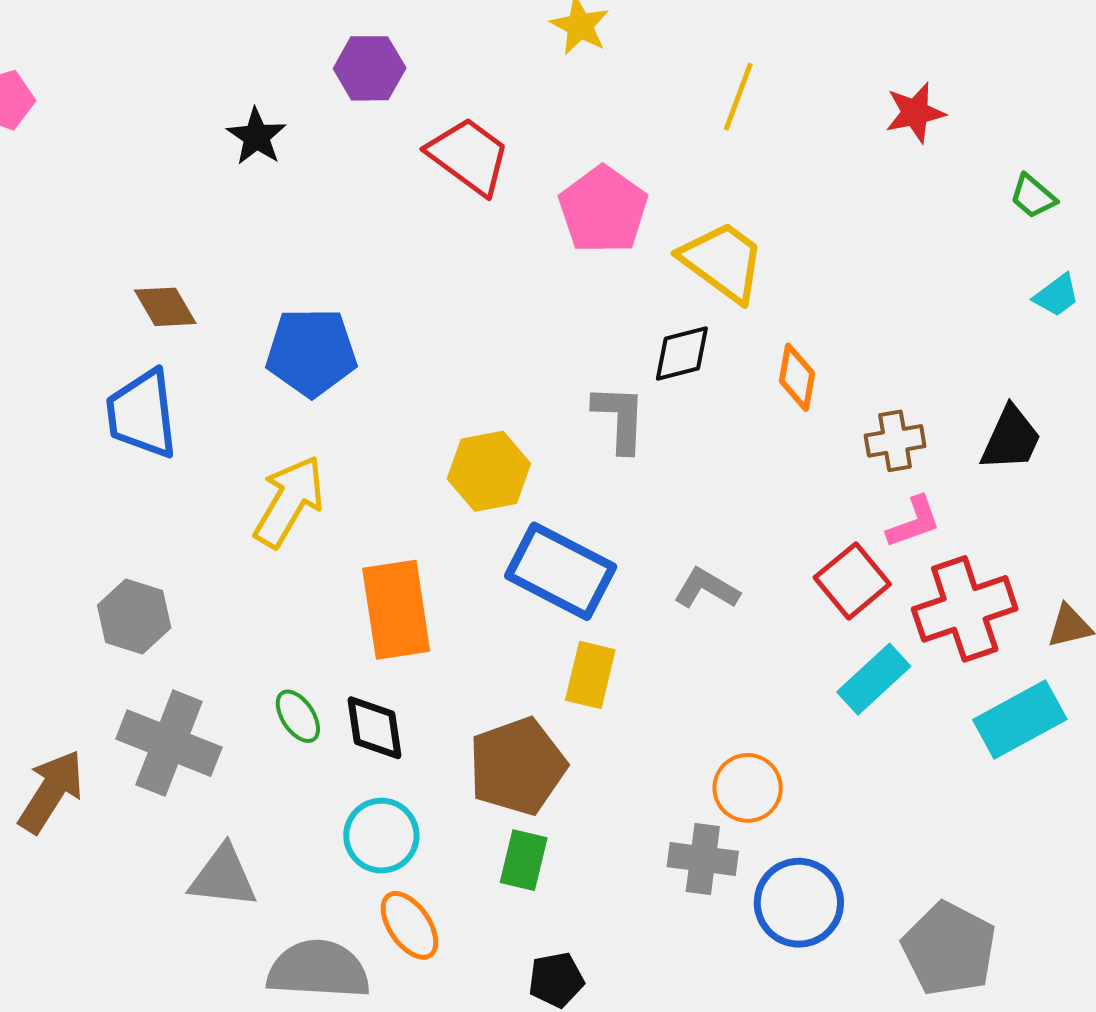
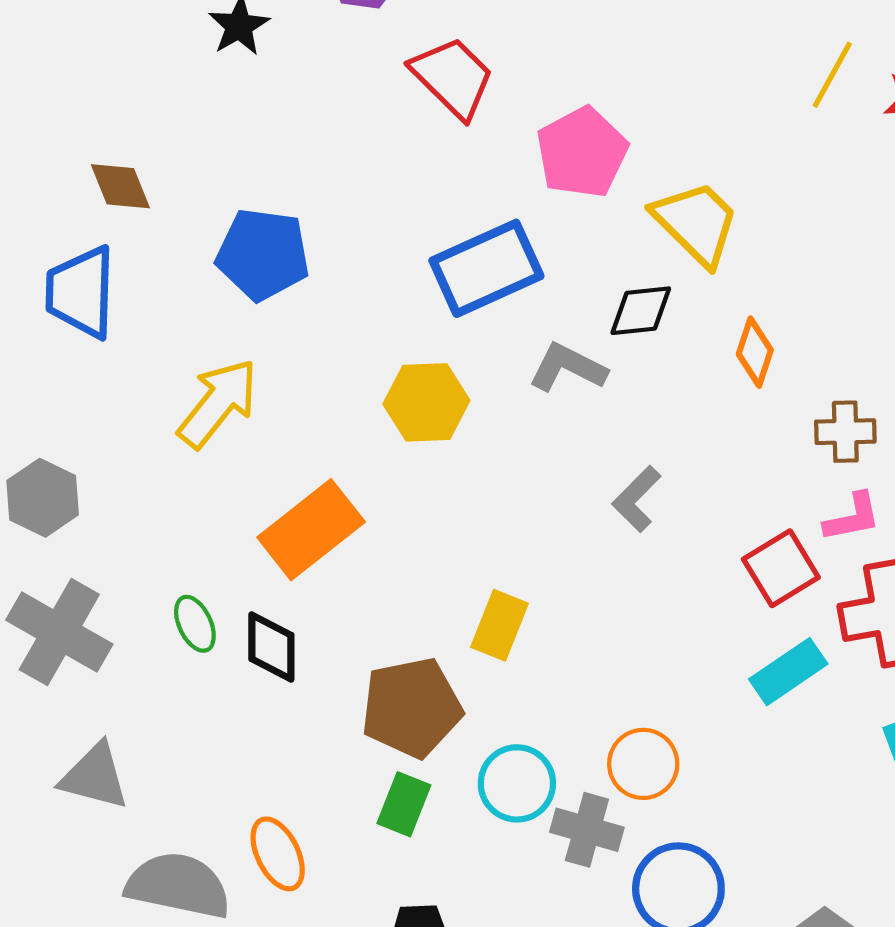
yellow line: (738, 97) -> (832, 75), moved
gray L-shape: (620, 418) -> (568, 368), turned -74
blue rectangle: (561, 571) -> (486, 268), moved, turned -60
gray L-shape: (707, 589) -> (637, 499), moved, turned -84
orange rectangle: (396, 610) -> (311, 530), turned 52
cyan circle: (381, 836) -> (517, 783), moved

